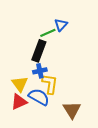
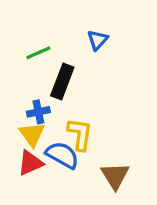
green line: (48, 33) -> (38, 53), moved
blue cross: (40, 71) -> (38, 112), moved

